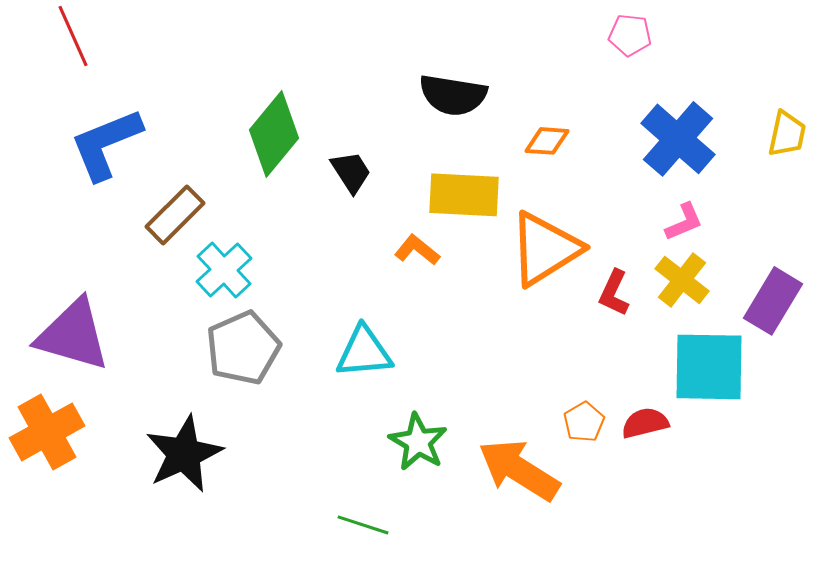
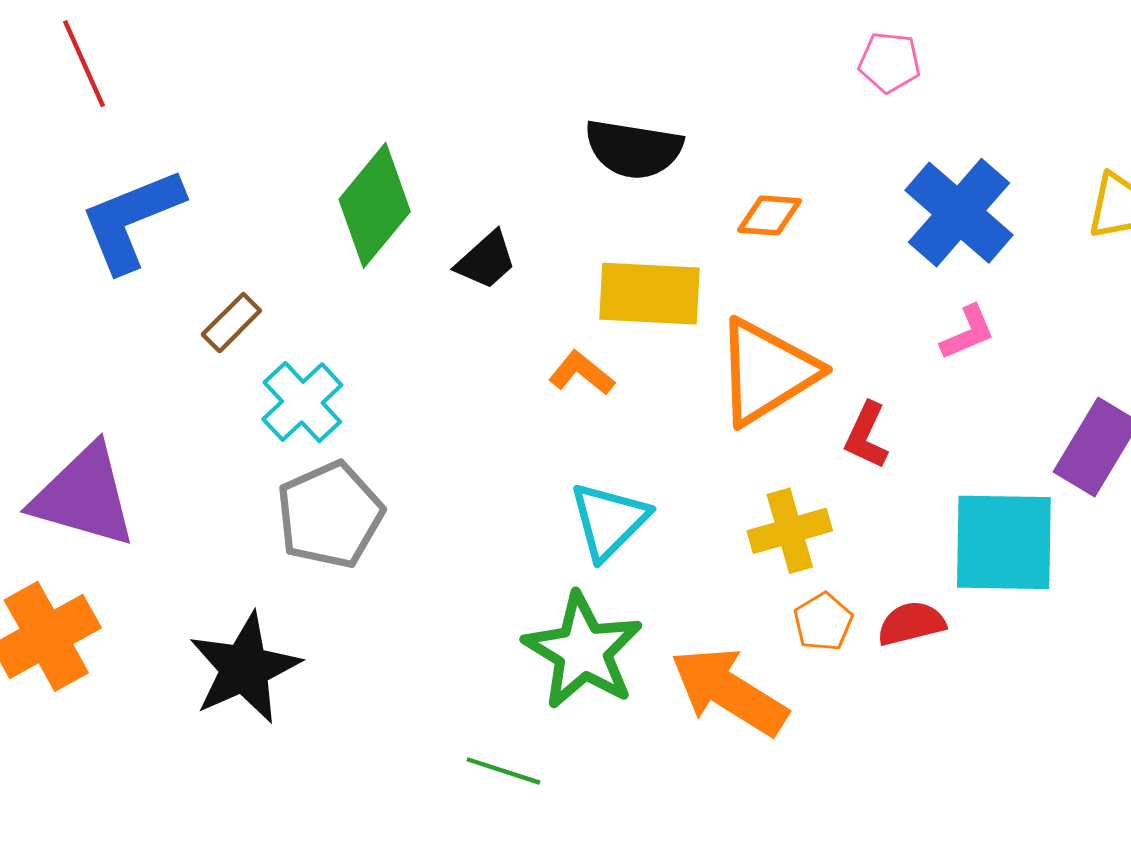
black trapezoid: (351, 172) -> (486, 260), turned 81
brown rectangle: (175, 215) -> (231, 323), size x0.7
yellow cross: (682, 280) -> (790, 531), moved, turned 36
cyan triangle: (364, 352) -> (609, 521), moved, turned -40
green star: (418, 442) -> (583, 651), size x1.4

